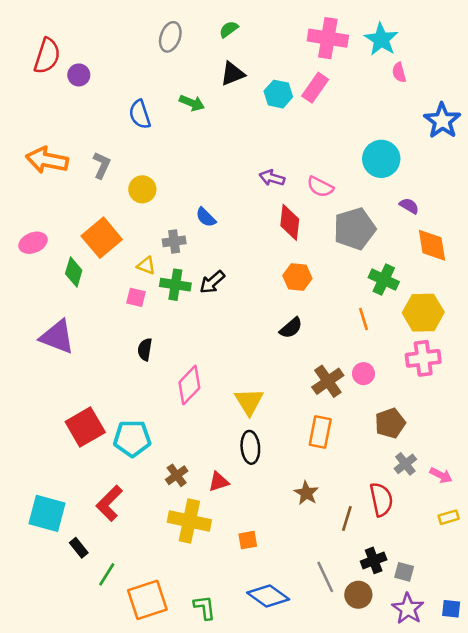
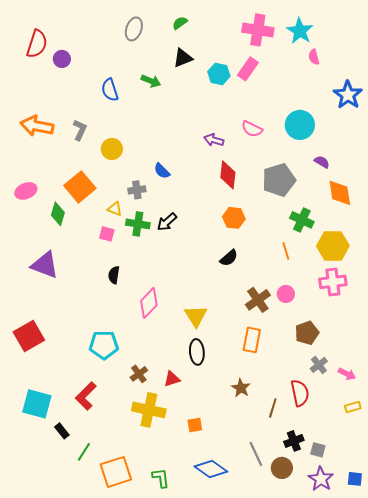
pink semicircle: (320, 187) -> (252, 129), moved
red square: (85, 427) -> (29, 336), moved

